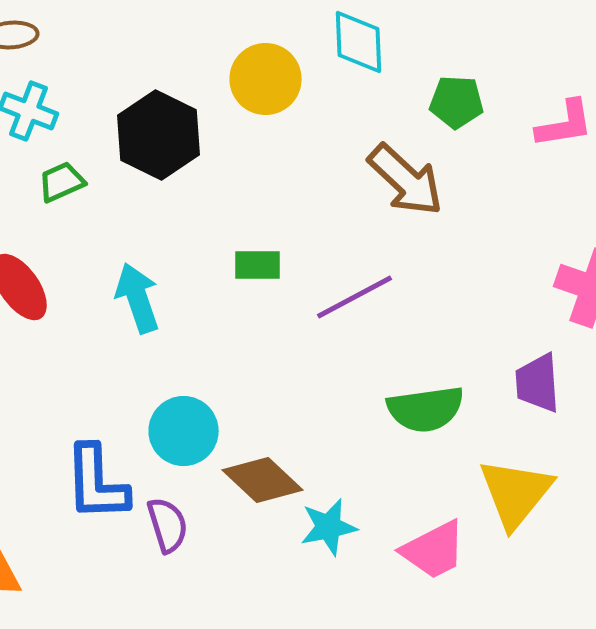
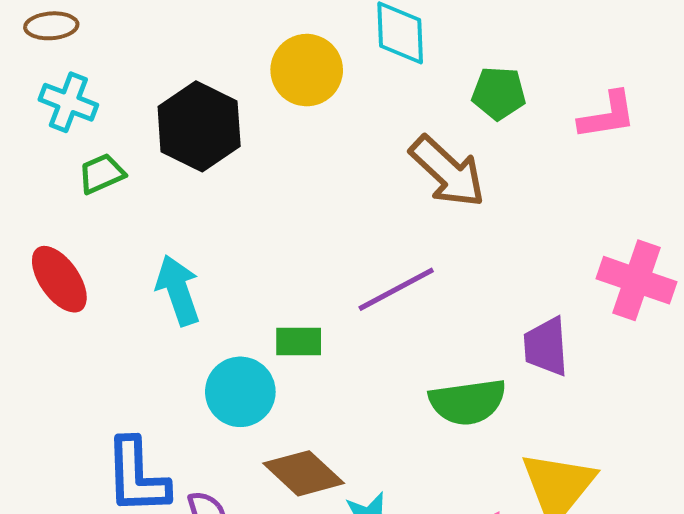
green rectangle: (258, 265) -> (299, 342), moved
purple trapezoid: (538, 383) -> (546, 347), moved
cyan circle: (184, 431) -> (240, 392), moved

